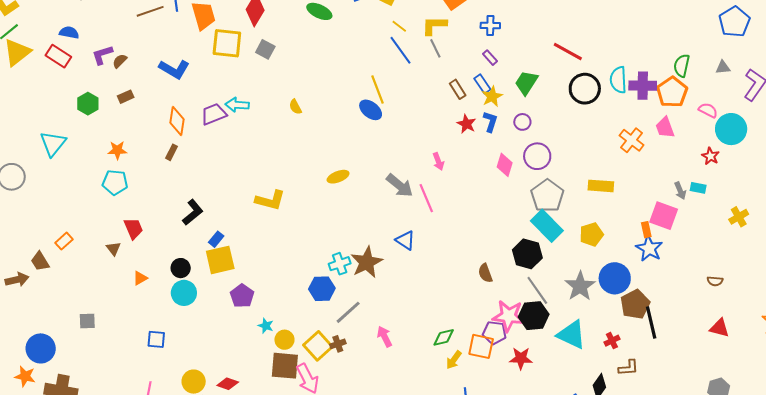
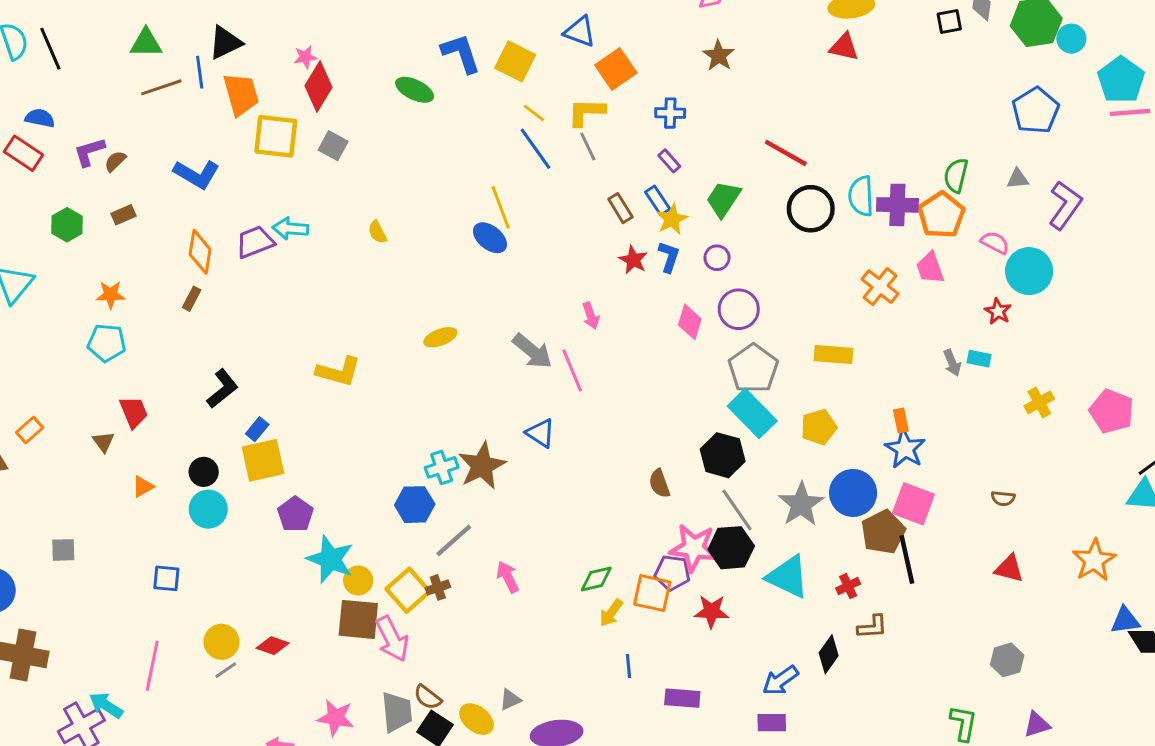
pink square: (664, 216) -> (913, 504), moved
cyan star: (266, 326) -> (330, 559), size x2.0

